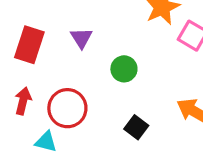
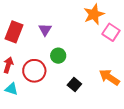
green circle: (124, 69) -> (58, 56), moved
cyan triangle: (46, 142) -> (11, 89), moved

